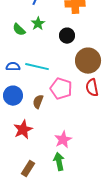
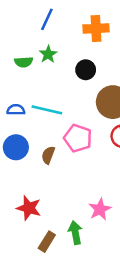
green semicircle: (19, 30) -> (24, 62), turned -48
red star: (23, 130) -> (29, 208), moved, turned -30
pink star: (63, 140) -> (100, 209), moved
brown rectangle: (28, 169) -> (47, 242), moved

